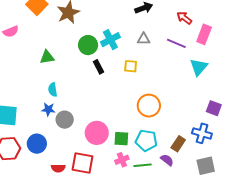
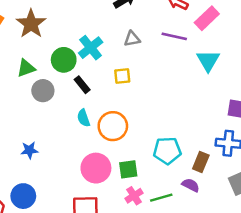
pink rectangle: (204, 34) -> (207, 18), turned 36
green triangle: (47, 57) -> (26, 68), moved
cyan semicircle: (53, 90) -> (84, 118), moved
orange circle: (149, 106) -> (113, 126), moved
gray circle: (65, 120) -> (43, 91), moved
cyan pentagon: (146, 140) -> (167, 151), moved

